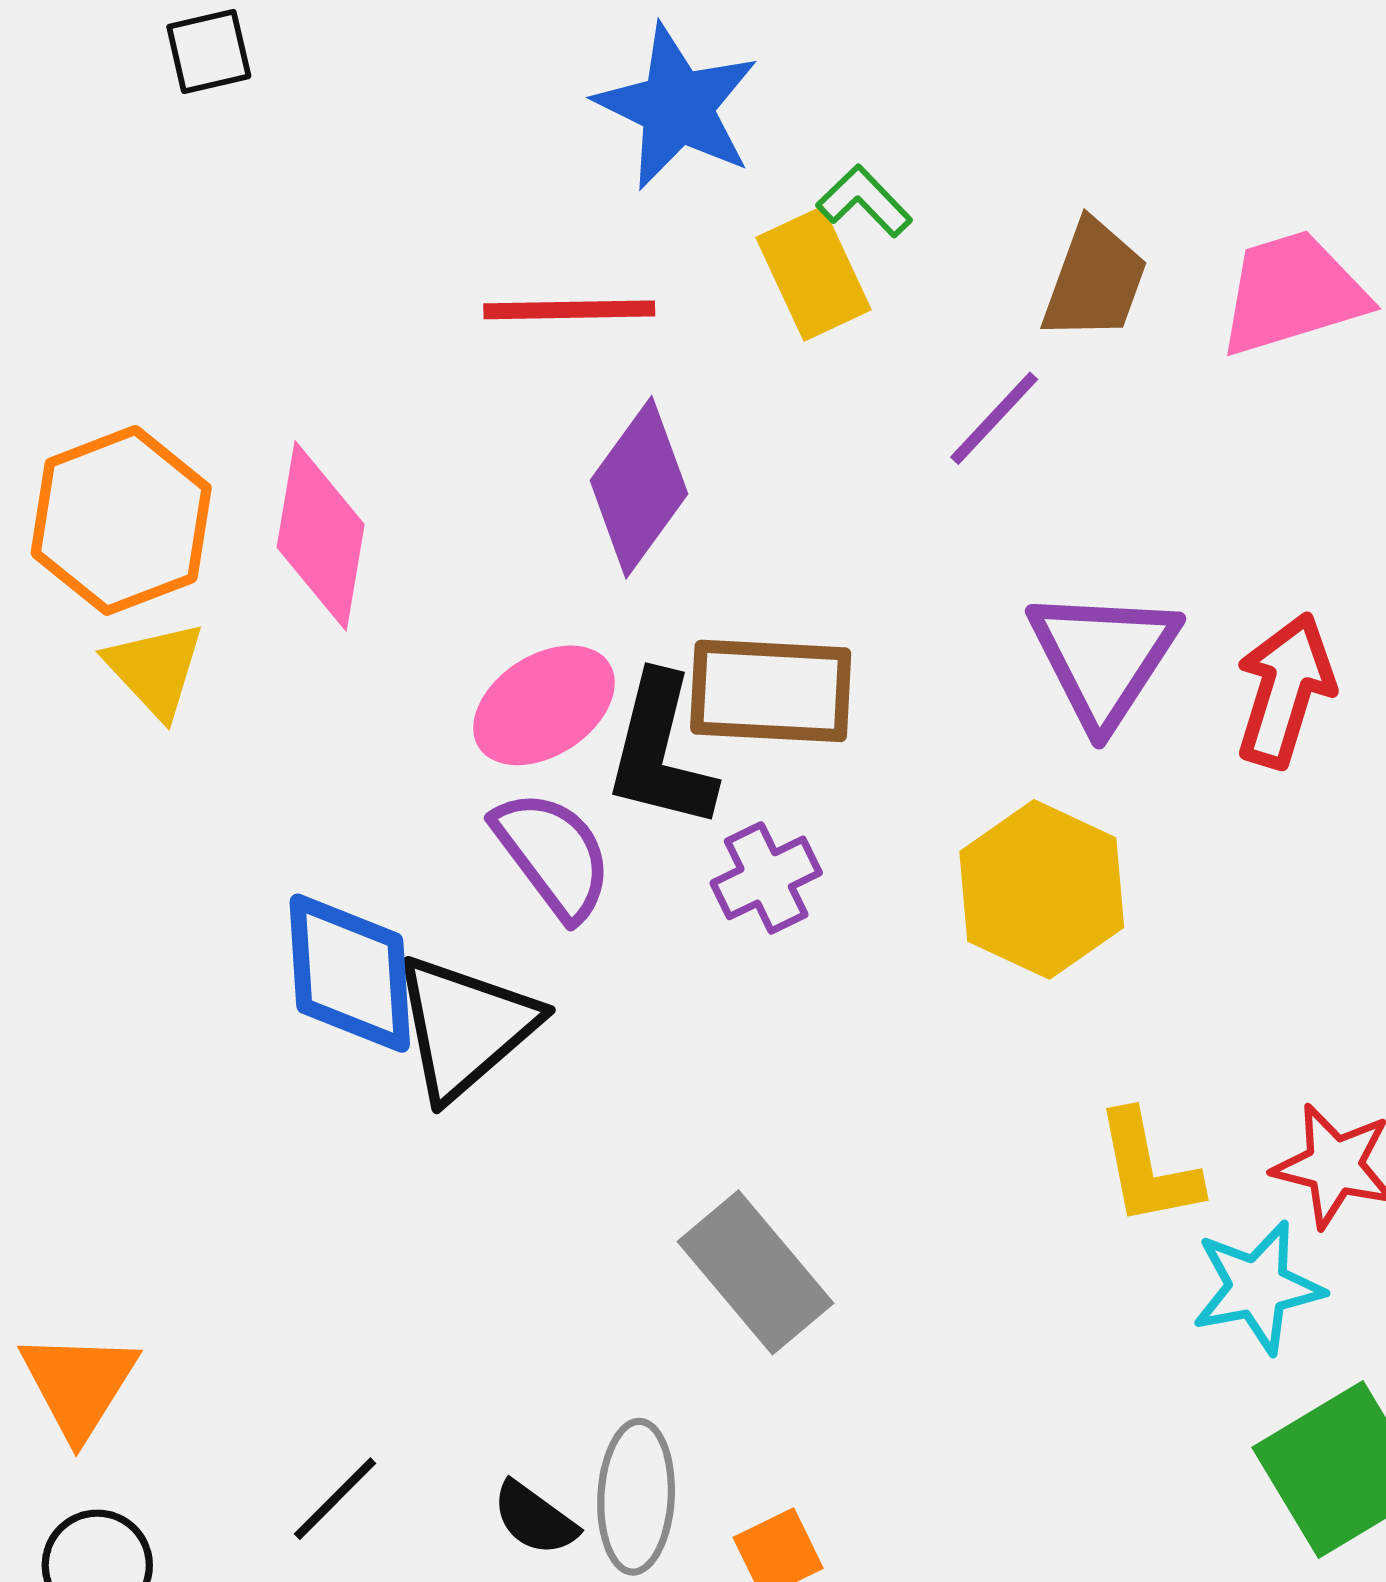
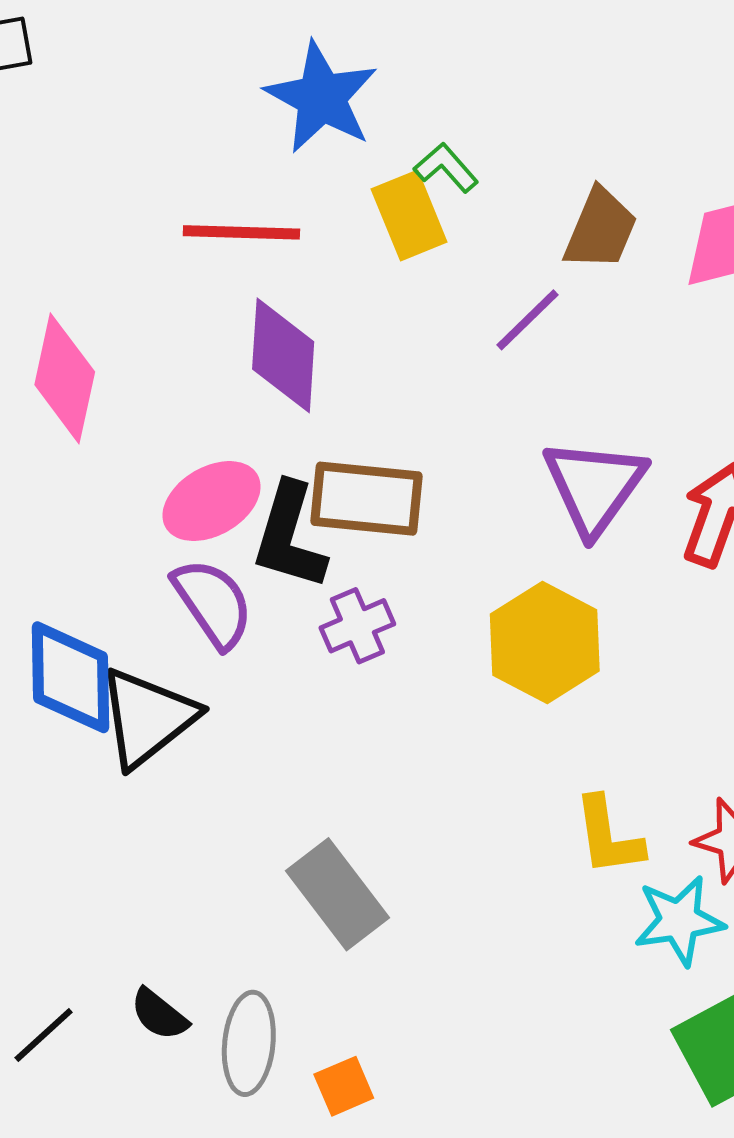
purple diamond: (639, 487) -> (283, 355), turned -35
black semicircle: (535, 1518) -> (159, 1014), moved

